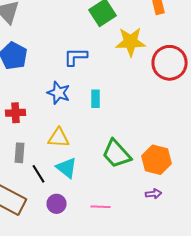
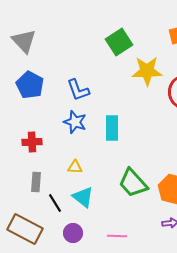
blue L-shape: (76, 57) -> (78, 90), moved, turned -110
cyan rectangle: (96, 99) -> (112, 128), size x1.4
yellow triangle: (58, 138) -> (75, 167), size x0.7

